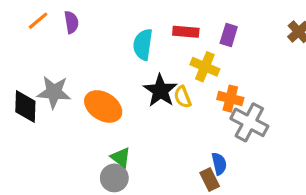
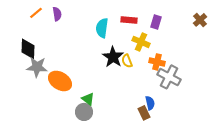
gray star: (54, 92) -> (37, 67), moved
black diamond: (25, 106) -> (28, 49), moved
orange ellipse: (103, 106) -> (60, 81), moved

